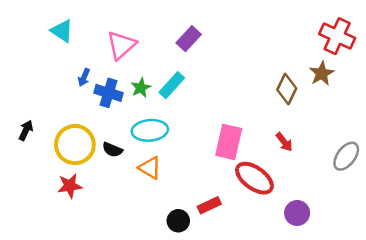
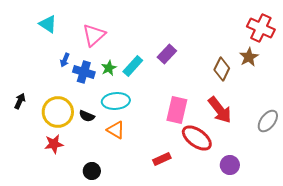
purple rectangle: (189, 39) -> (167, 54), moved
red arrow: (284, 142) -> (220, 110), size x1.8
black circle: (178, 221) -> (92, 171), moved

